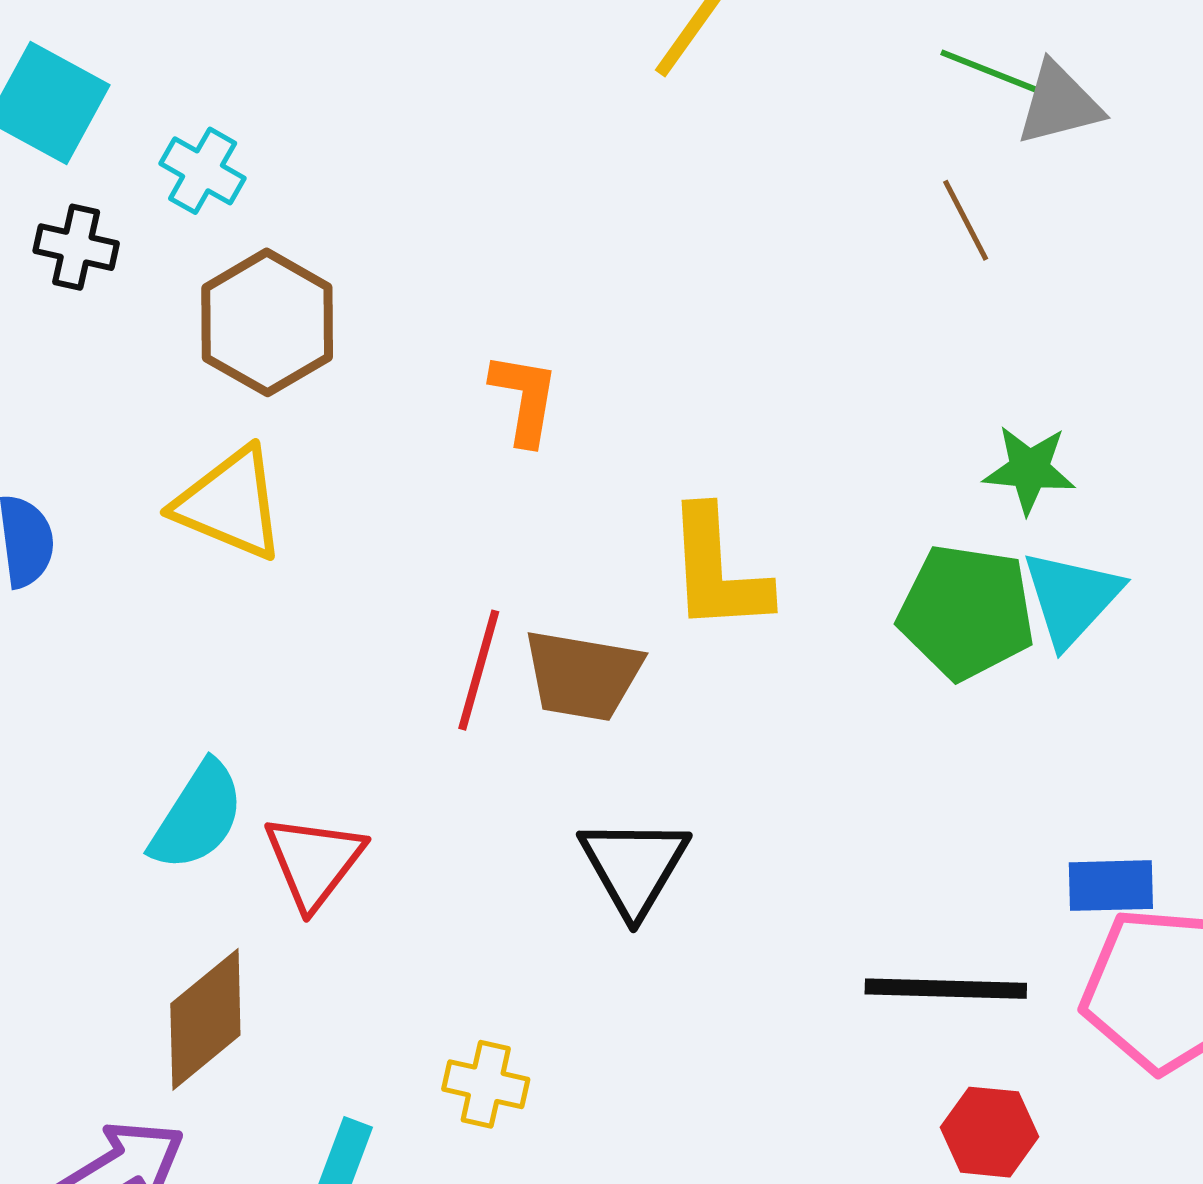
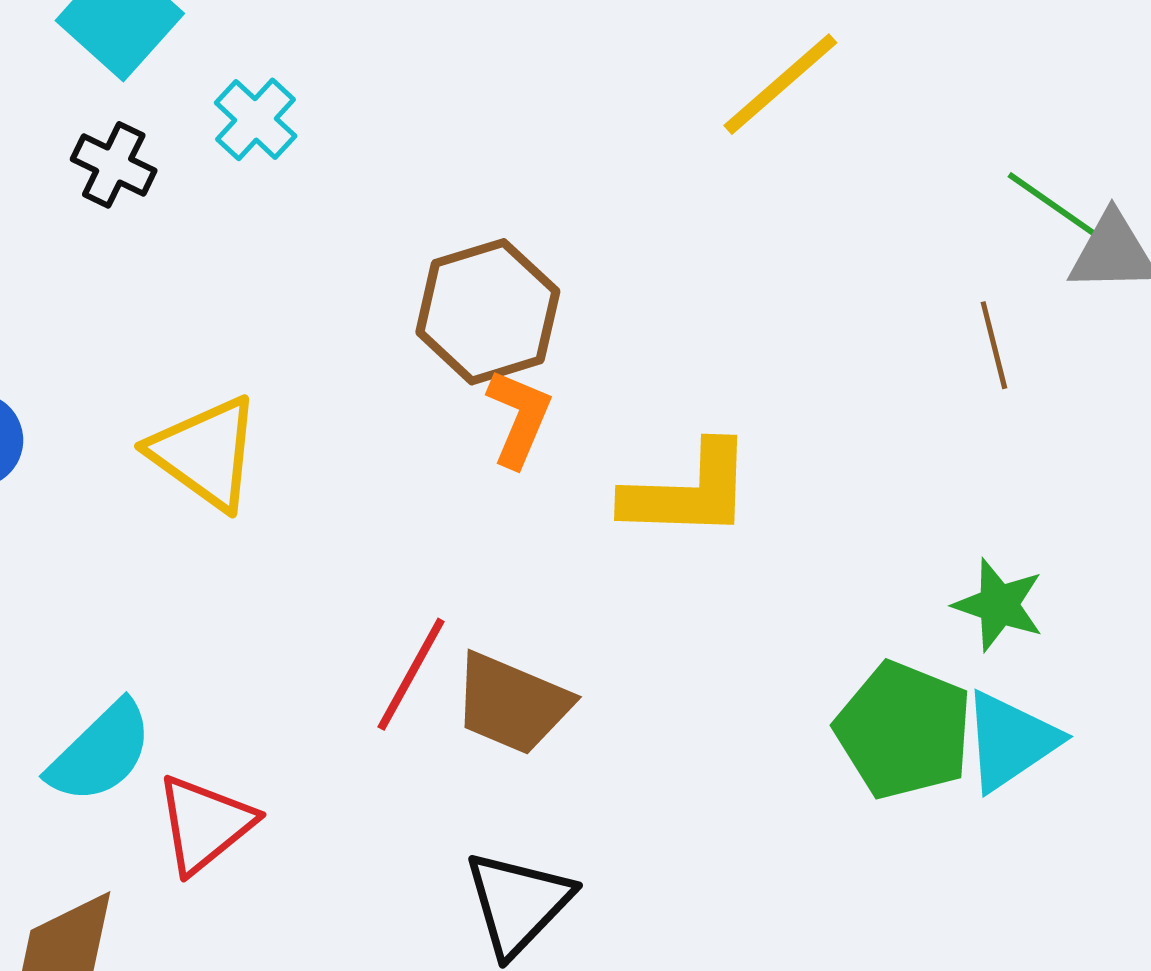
brown hexagon: (267, 322) -> (488, 312), moved
yellow L-shape: (717, 570) -> (688, 491), moved, turned -98

